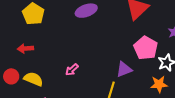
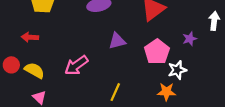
purple triangle: (124, 69) -> (117, 41), moved
pink arrow: (72, 70) -> (76, 65), size x1.6

